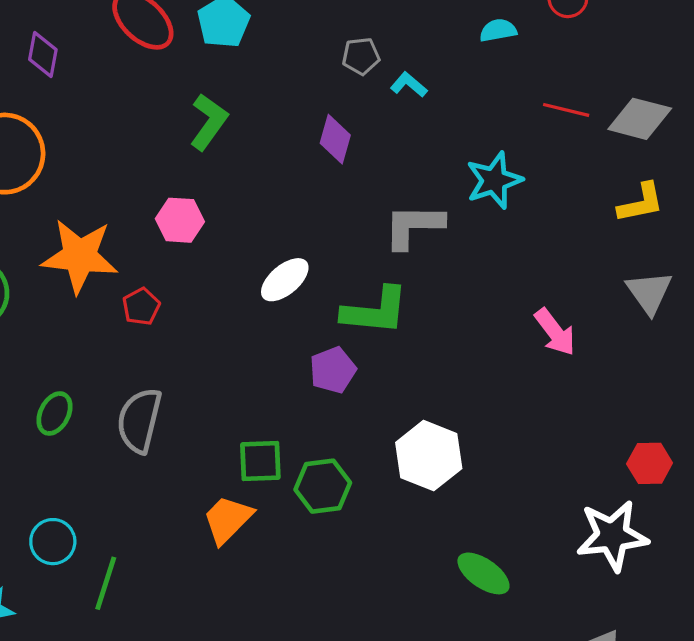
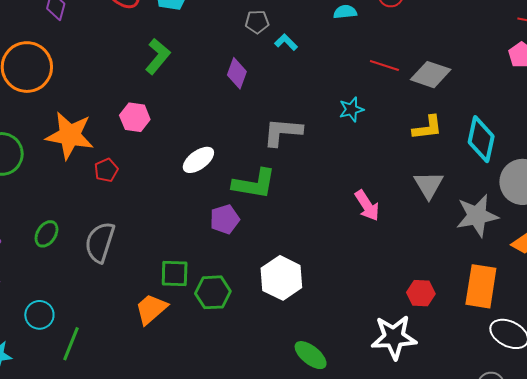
cyan star: (494, 180) -> (351, 109), moved, size x0.7

